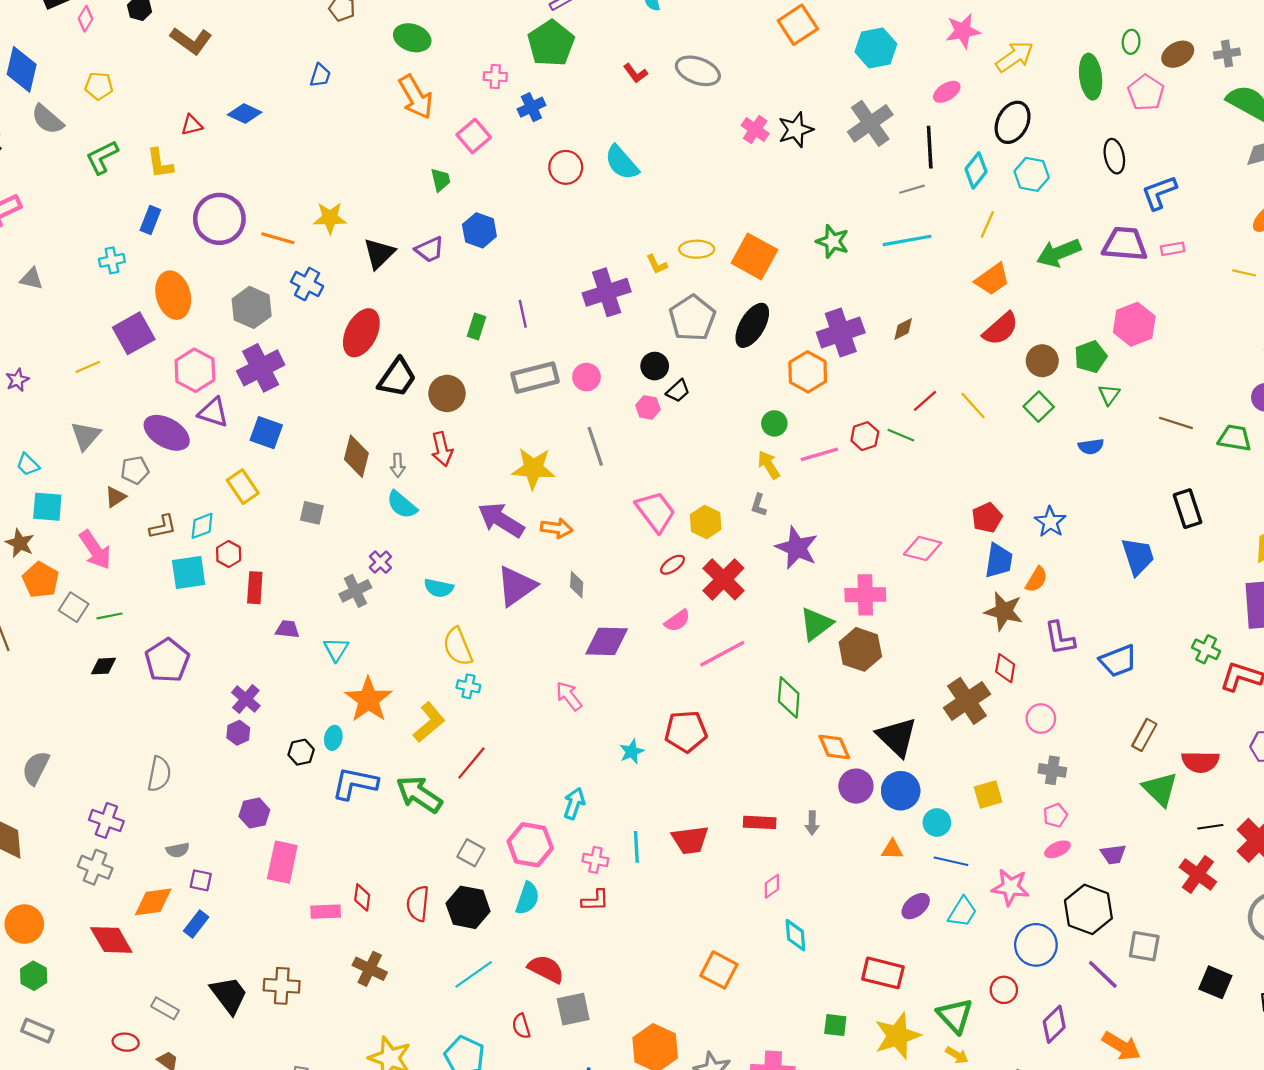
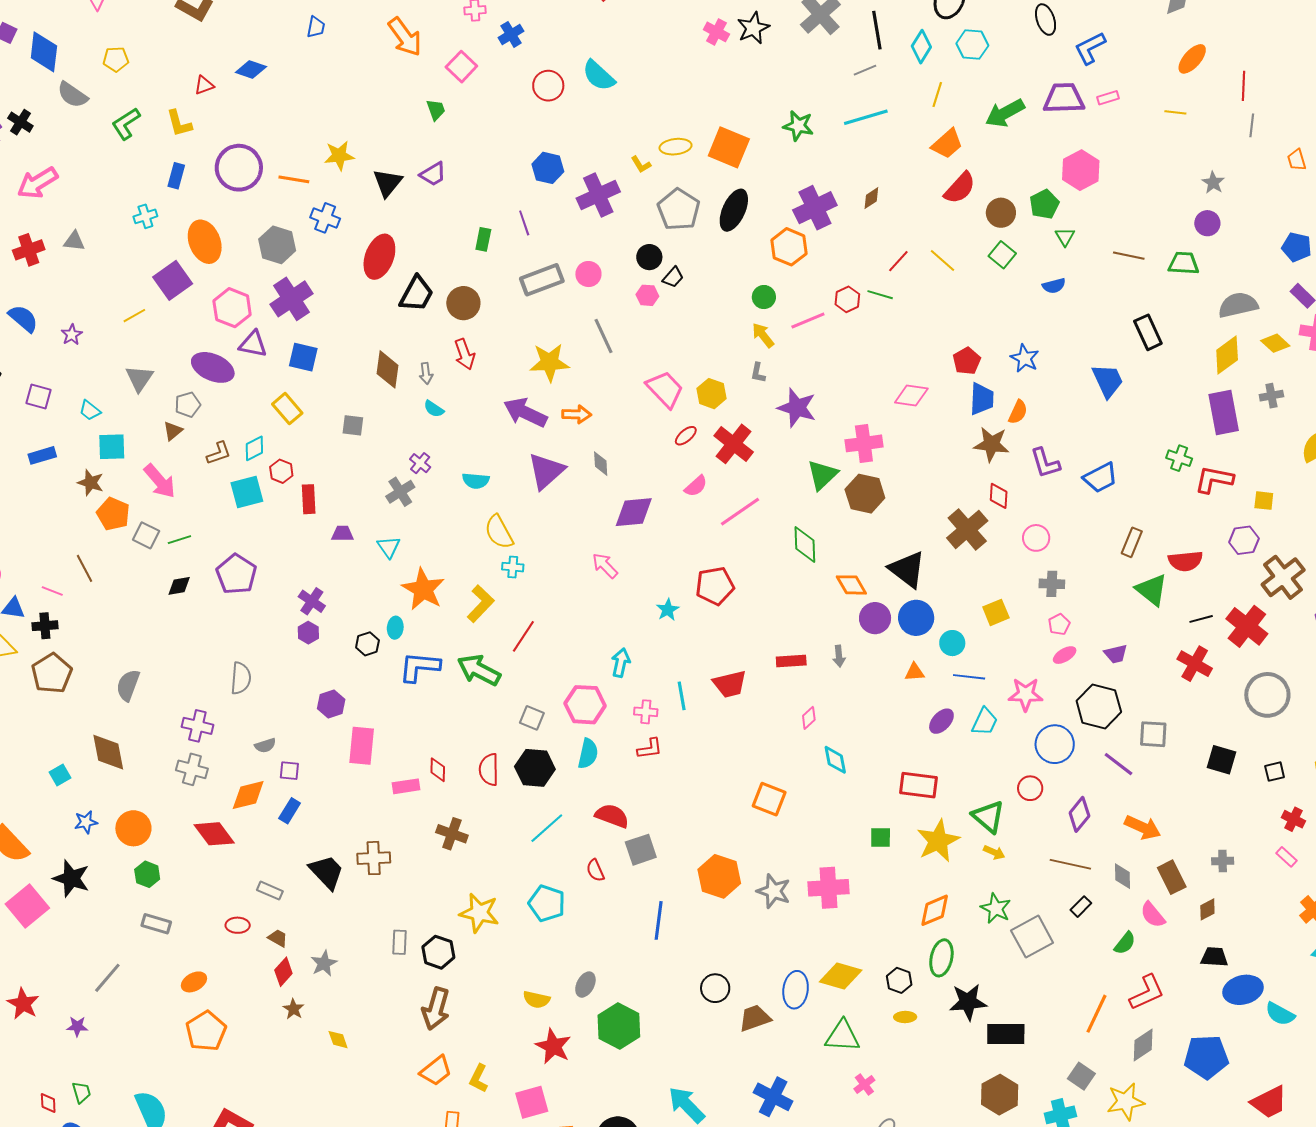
blue hexagon: (479, 230) -> (548, 168), moved
cyan semicircle: (402, 505) -> (434, 409), size x0.7

